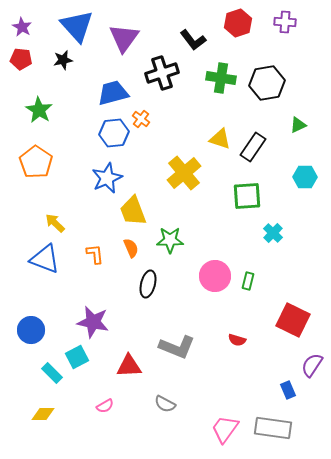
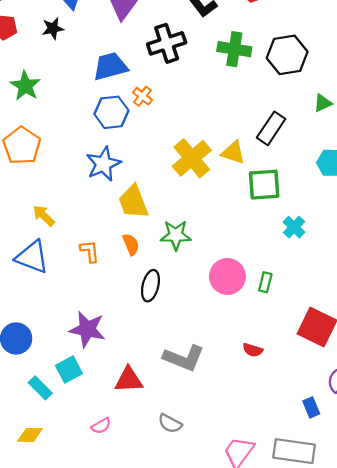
yellow triangle: (220, 139) -> (233, 152), moved

